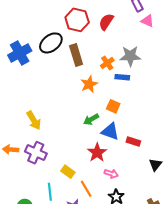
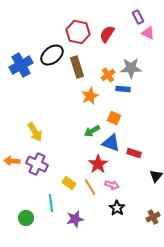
orange line: (86, 189) -> (90, 187), moved

